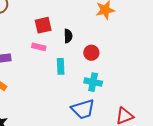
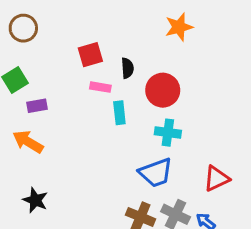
pink rectangle: (39, 47) -> (100, 87), moved
red circle: (91, 53) -> (163, 90), size x1.5

